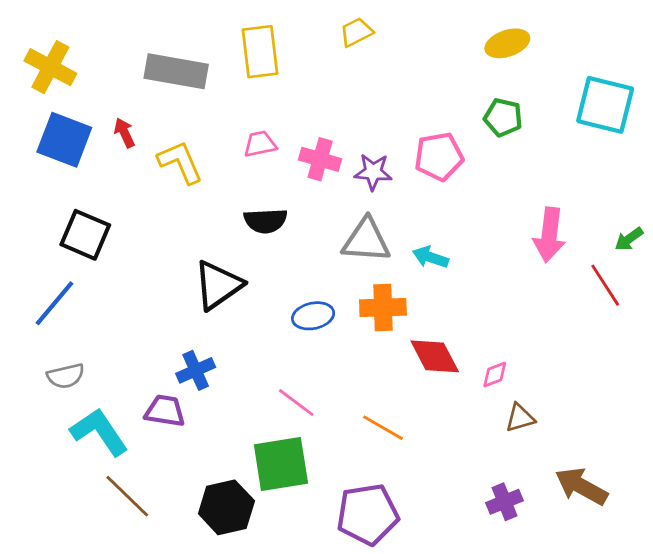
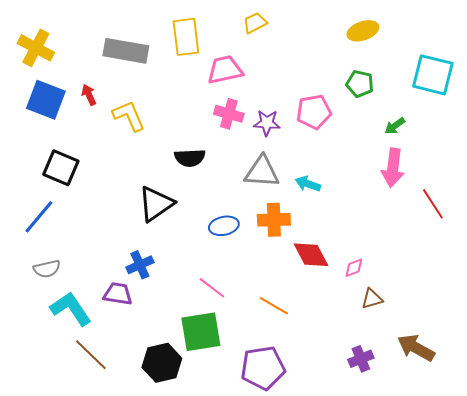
pink trapezoid: (260, 144) -> (225, 70), moved, size x1.5
green arrow: (629, 239) -> (395, 126), moved

